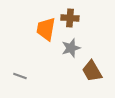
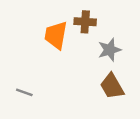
gray star: (71, 48) -> (109, 50), moved

